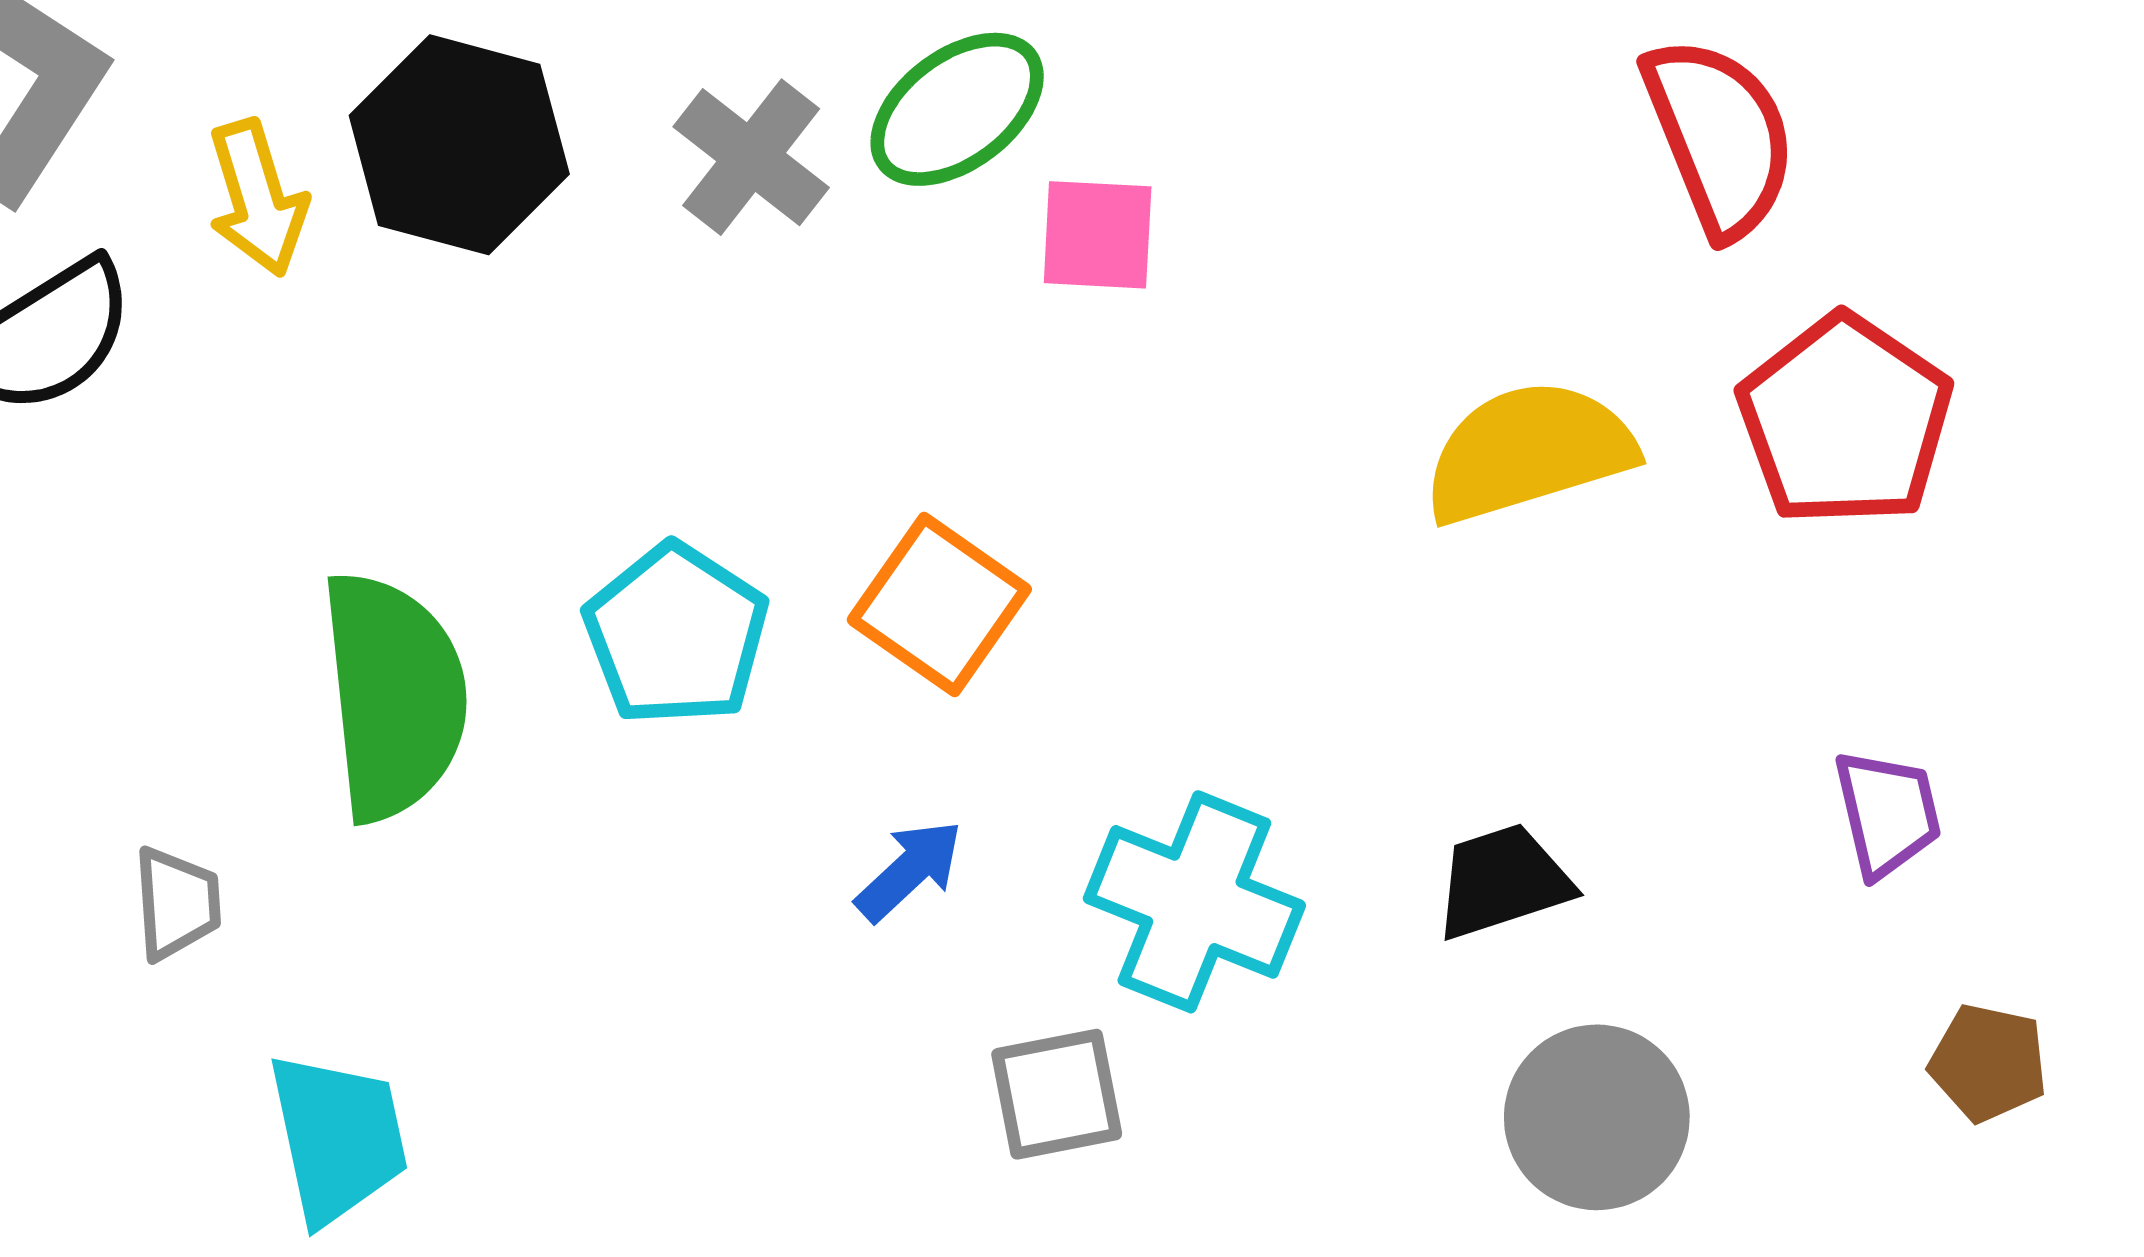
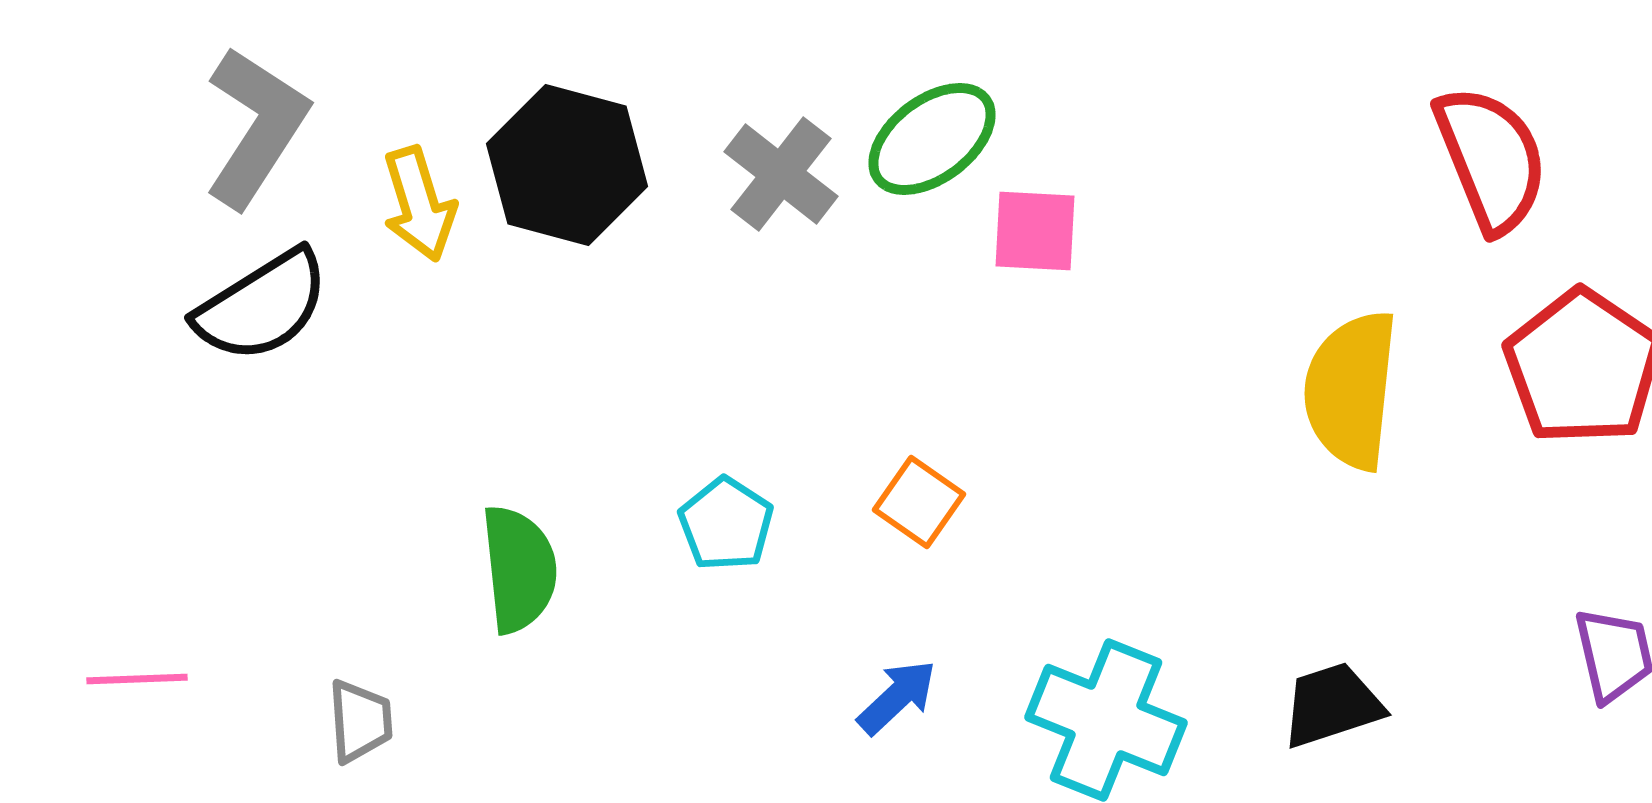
yellow semicircle: (1529, 452) -> (1351, 390), turned -67
orange square: (939, 604) -> (919, 502), size x0.7
cyan pentagon: (676, 635) -> (726, 524), size x0.7
green semicircle: (394, 696) -> (519, 569), size x0.7

